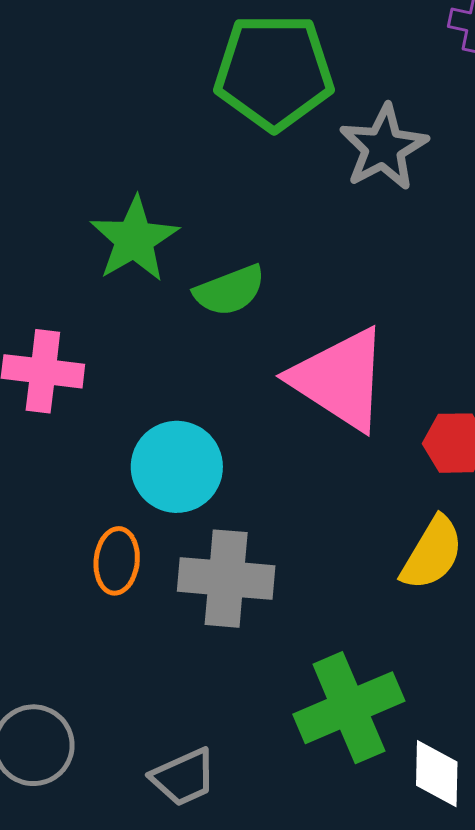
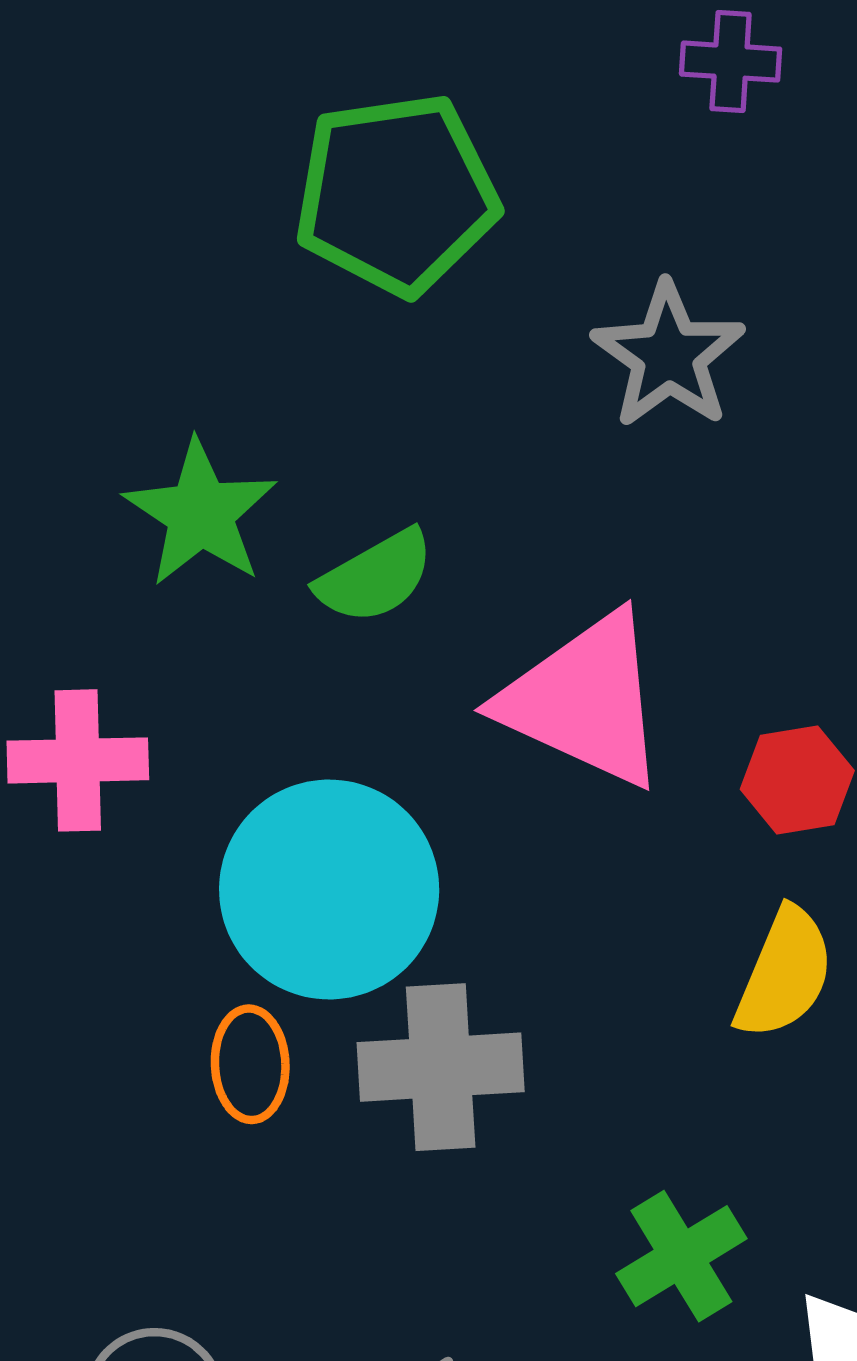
gray star: (383, 147) -> (668, 355), moved
cyan circle: (177, 467) -> (329, 889), size x1.4
green cross: (349, 708) -> (681, 1256), size x0.7

